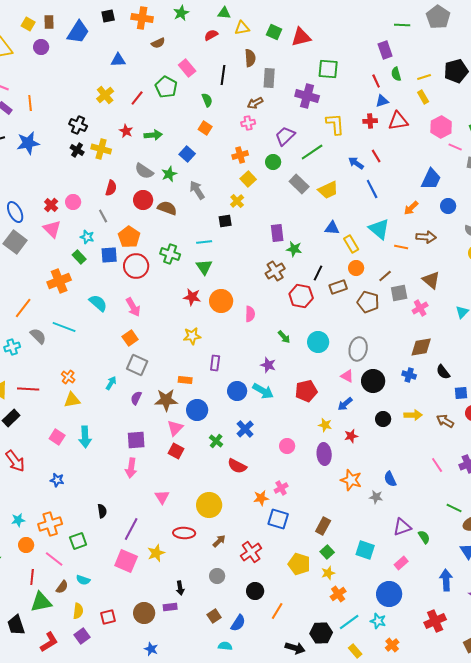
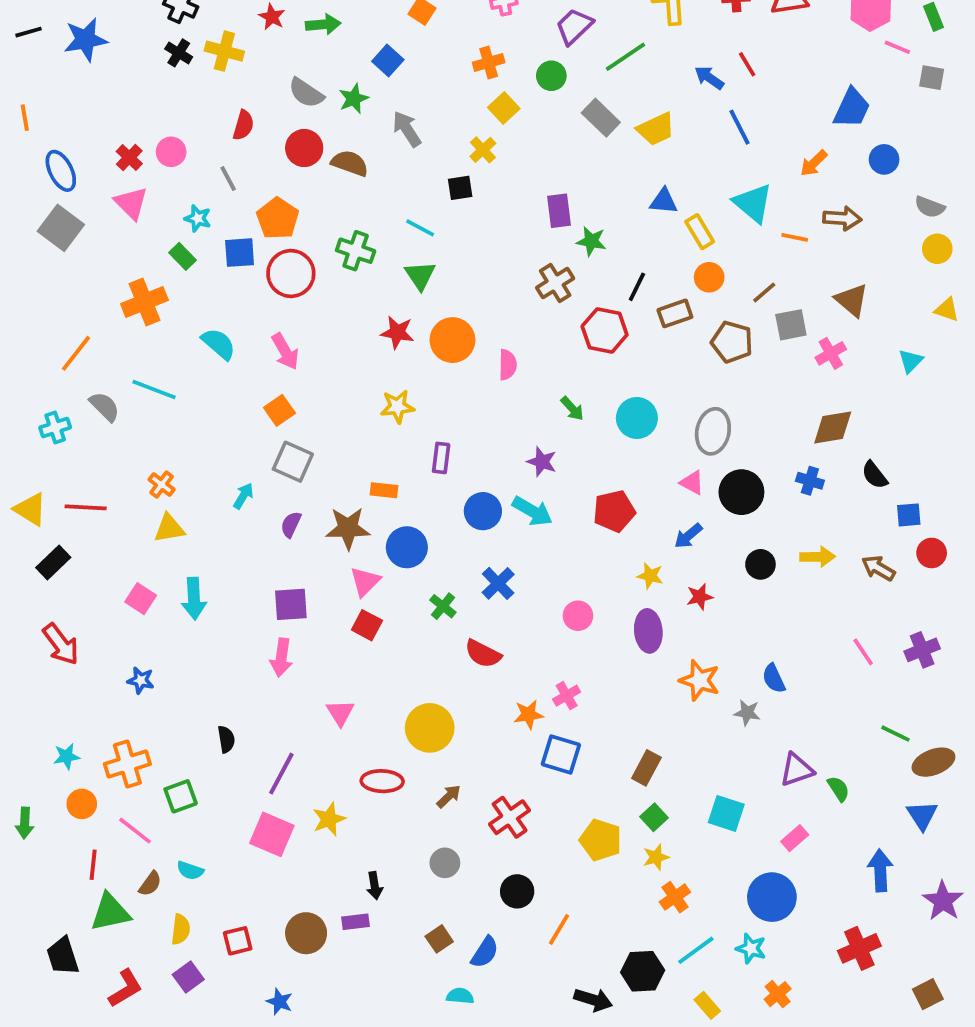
cyan line: (204, 242) -> (420, 228), turned 35
blue star: (151, 649) -> (279, 1002), moved

